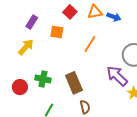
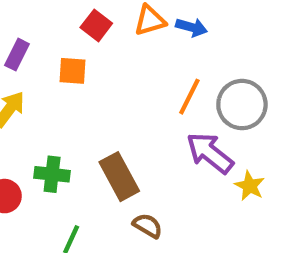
orange line: (90, 44) -> (189, 97), moved
brown semicircle: (85, 107) -> (148, 226), turned -40

